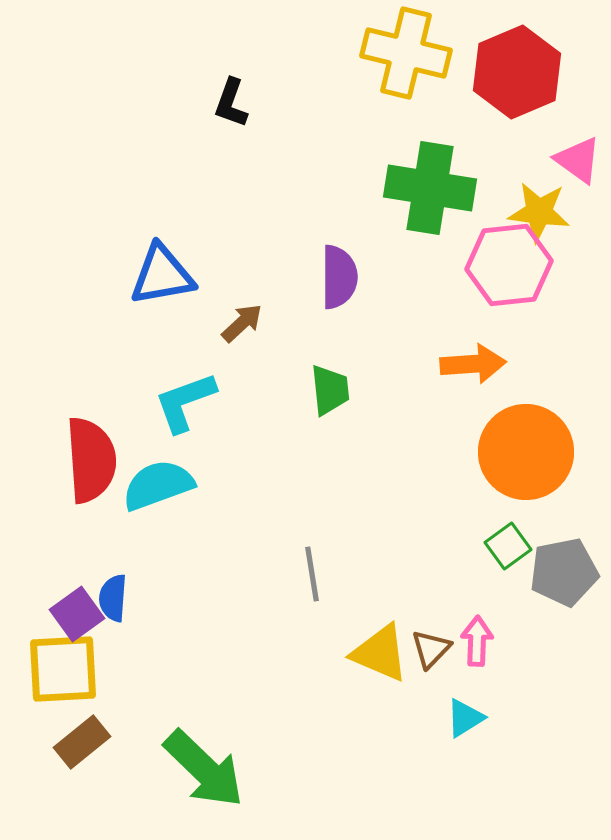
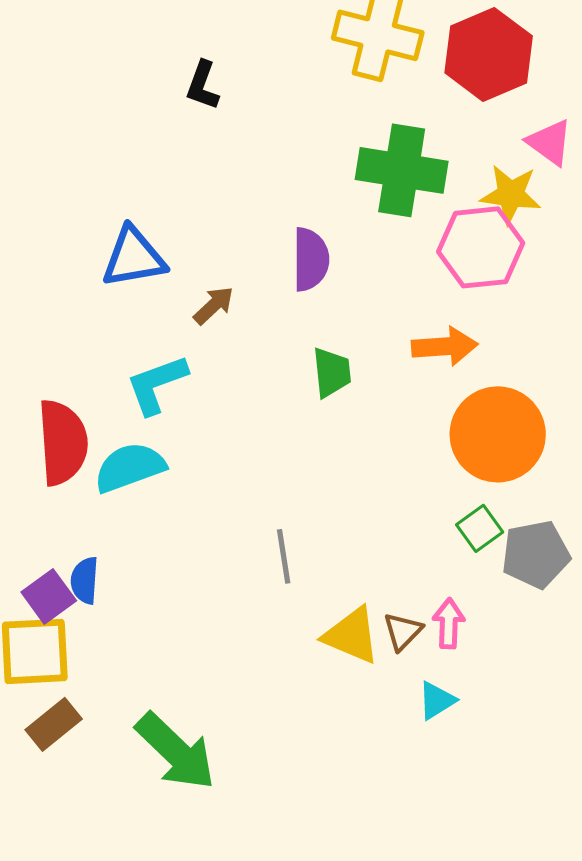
green trapezoid: (330, 390) -> (332, 372), moved

